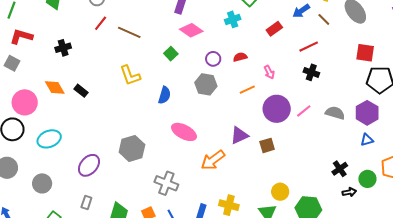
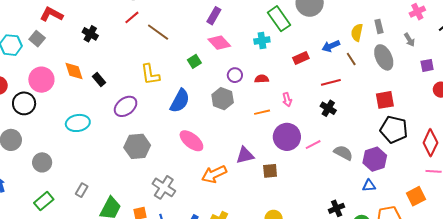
black cross: (63, 48) -> (90, 34), turned 35
red square: (365, 53) -> (385, 100), turned -30
blue semicircle: (164, 95) -> (180, 101), size x1.4
cyan ellipse: (49, 139) -> (78, 123), moved
purple ellipse: (89, 165) -> (126, 106), moved

